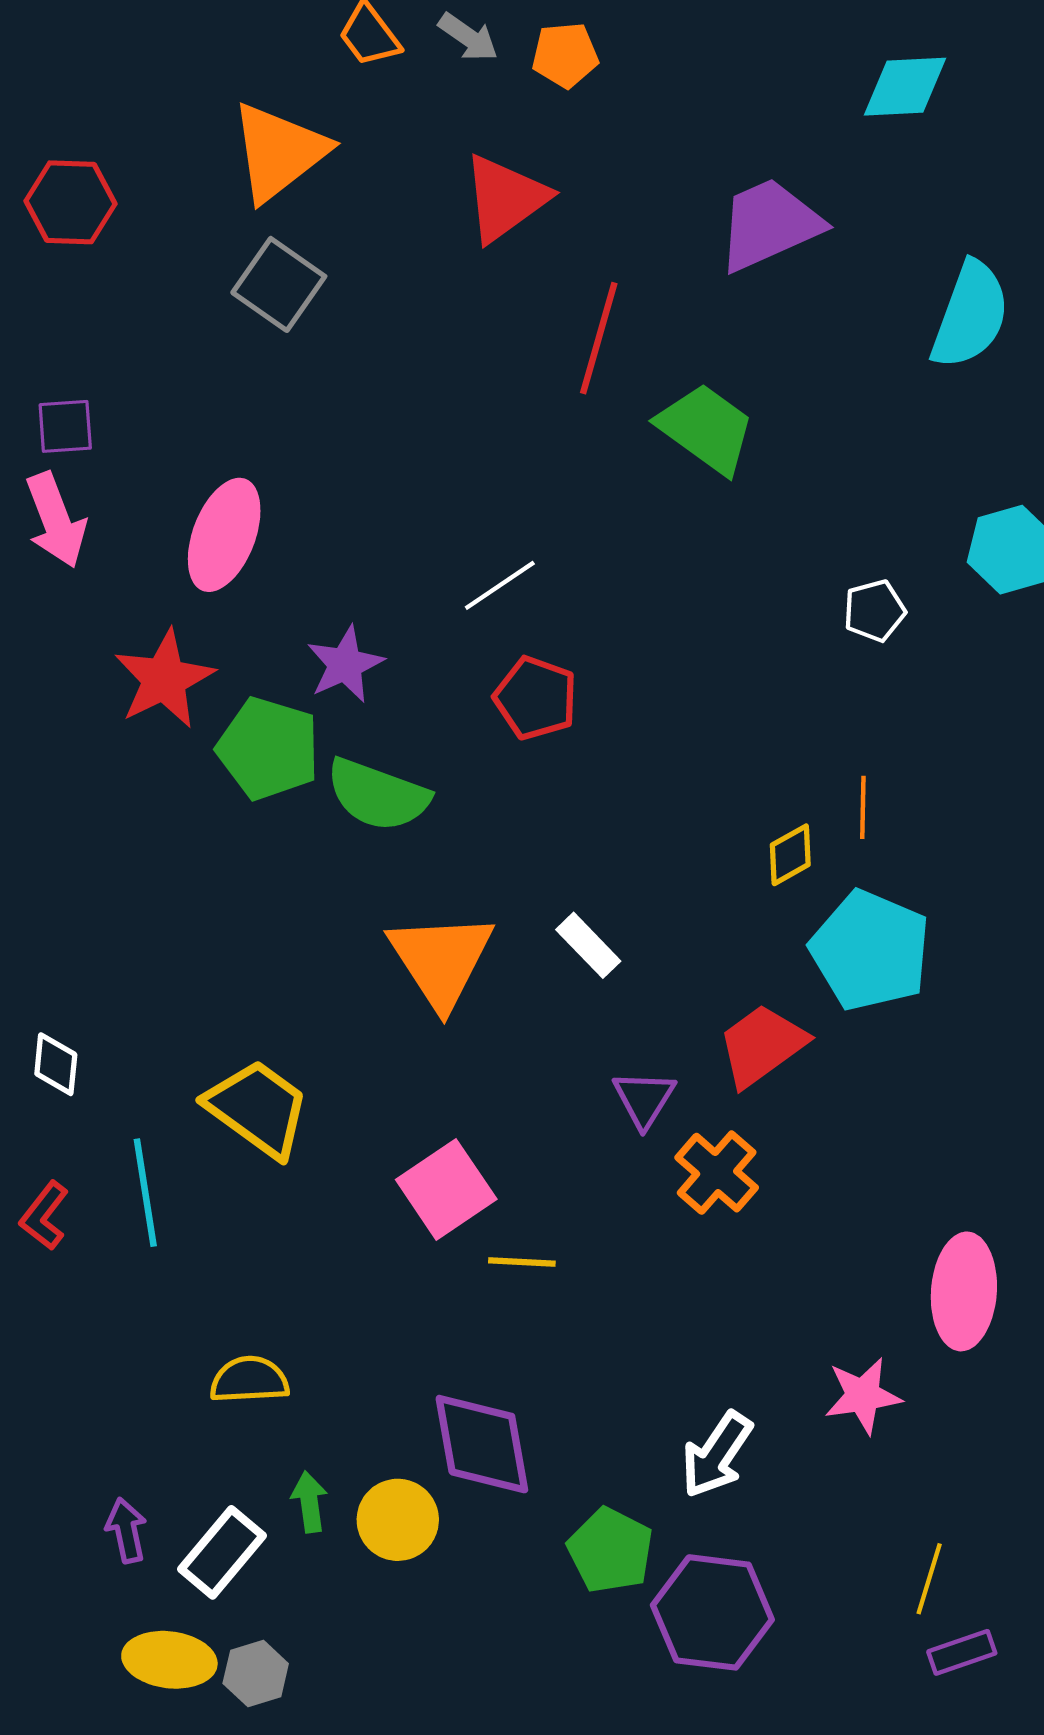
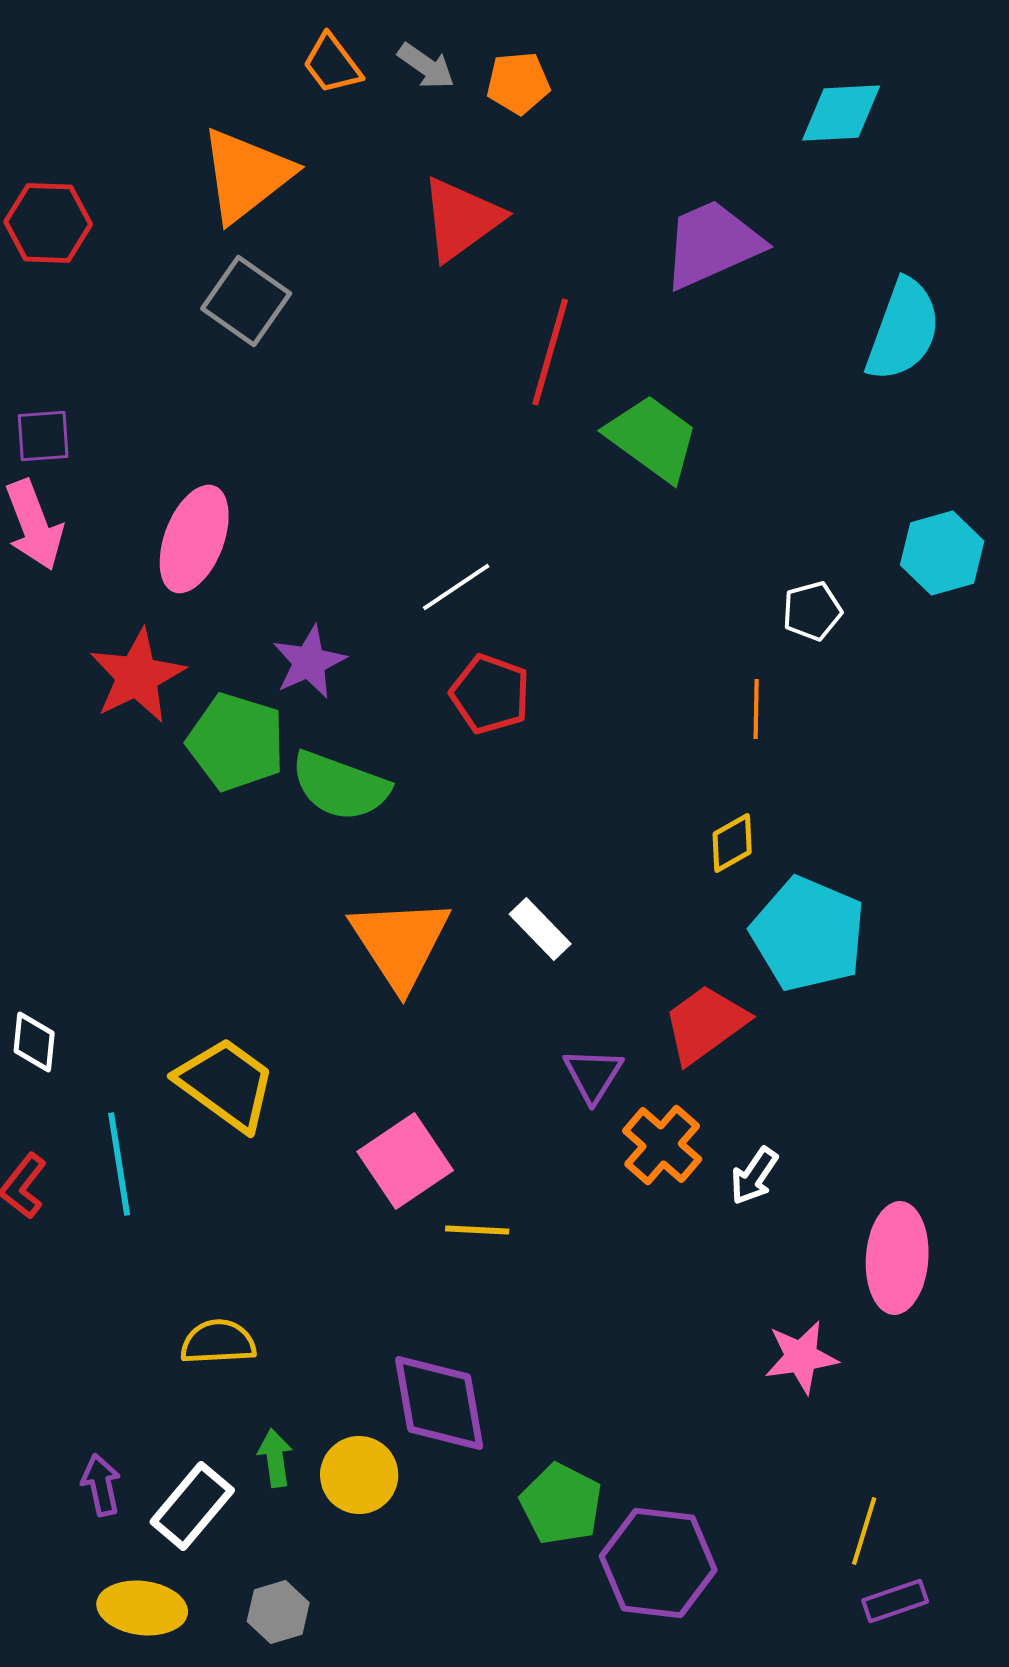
orange line: (863, 807) -> (756, 709), moved
white arrow: (717, 1455) -> (754, 1176), moved, size x0.7
gray hexagon: (256, 1673) -> (278, 1612), moved

